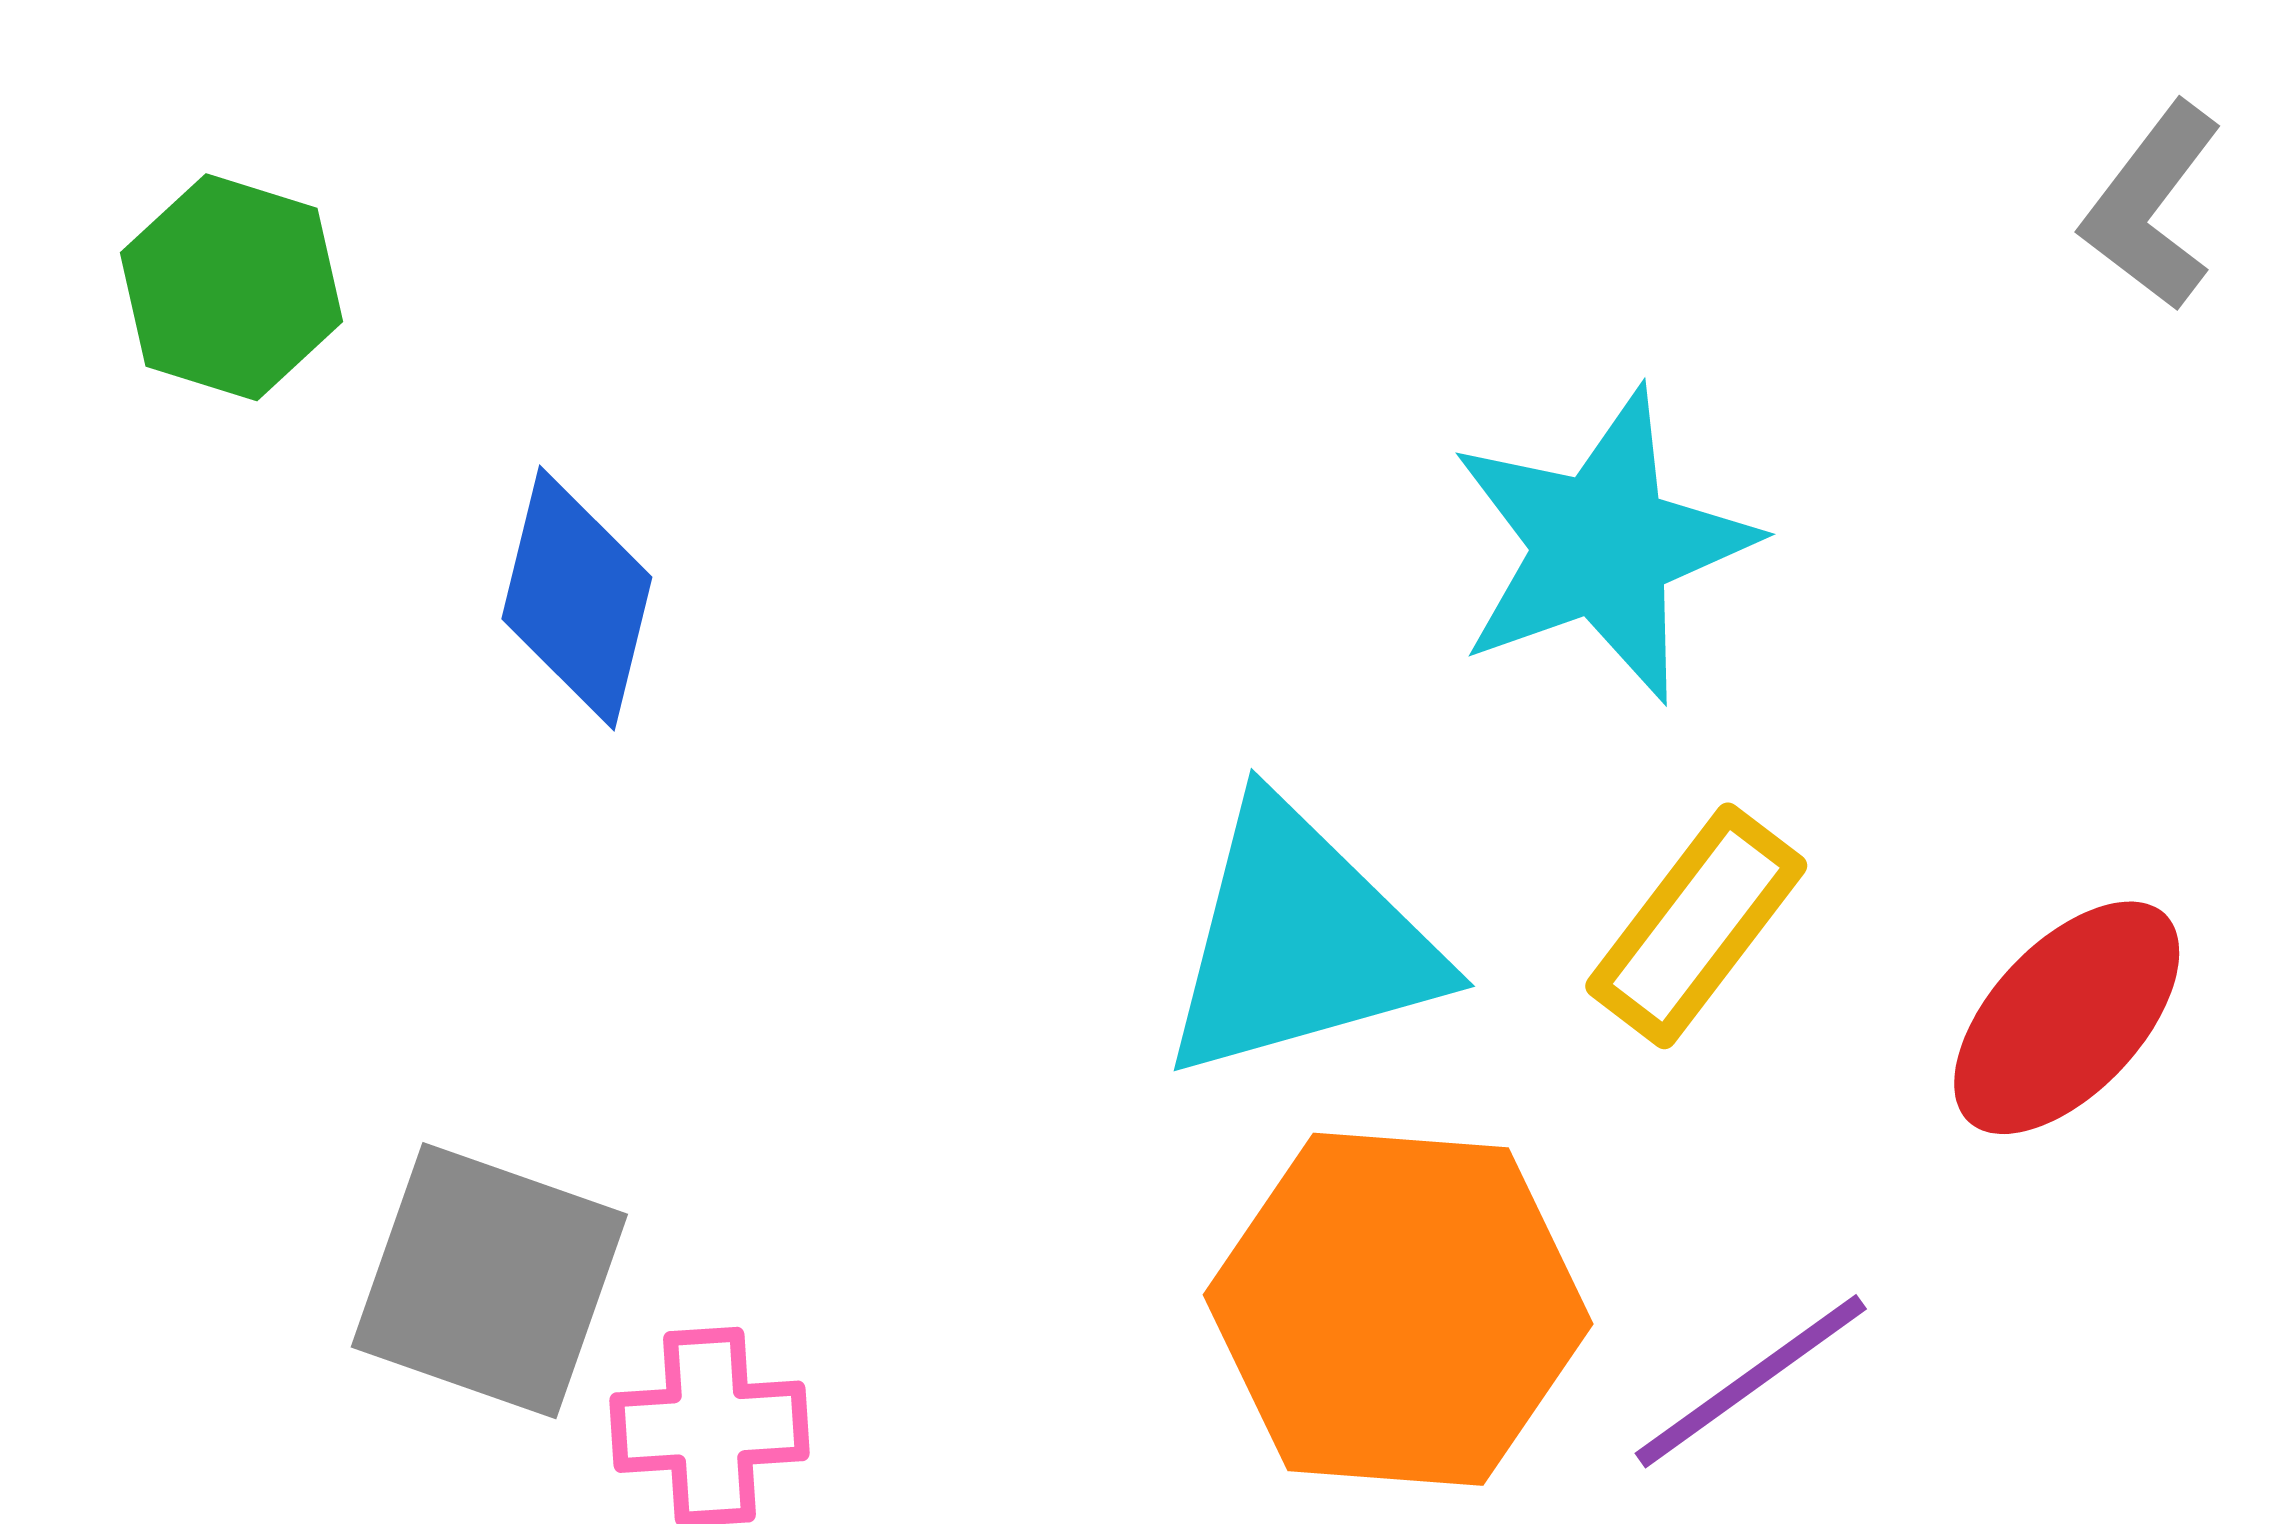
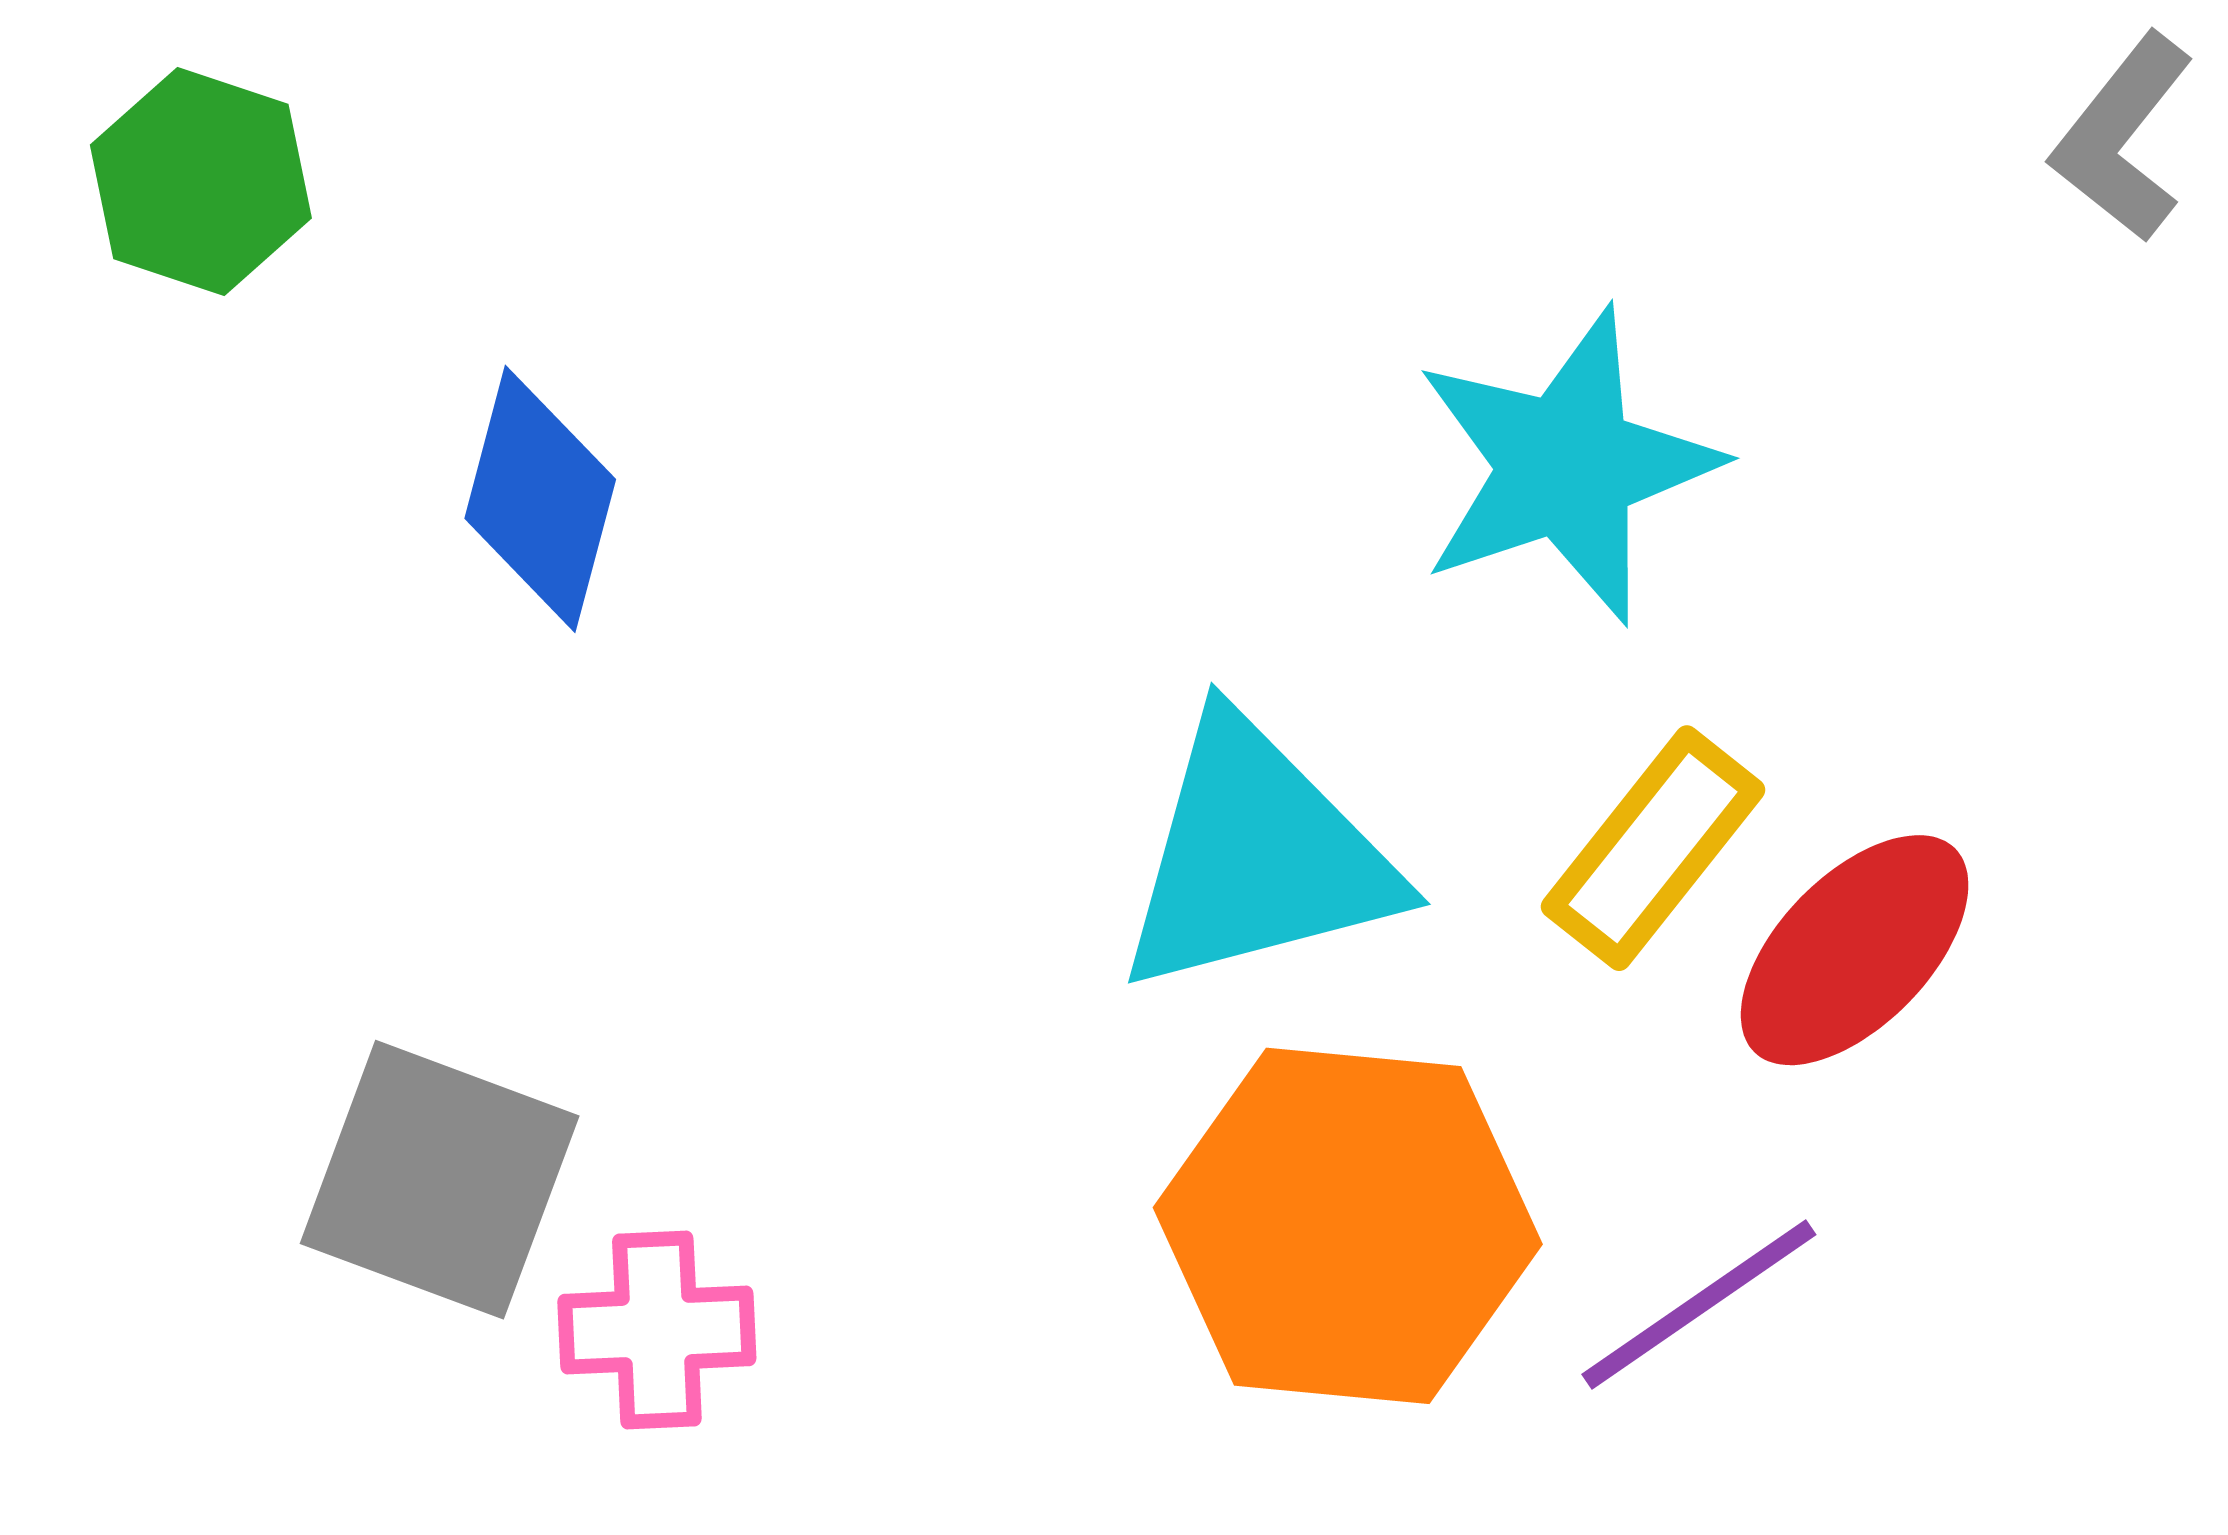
red ellipse: (2067, 1018) -> (1855, 950), moved

